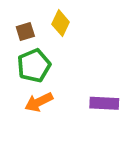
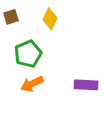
brown square: (25, 32) -> (11, 17), moved

